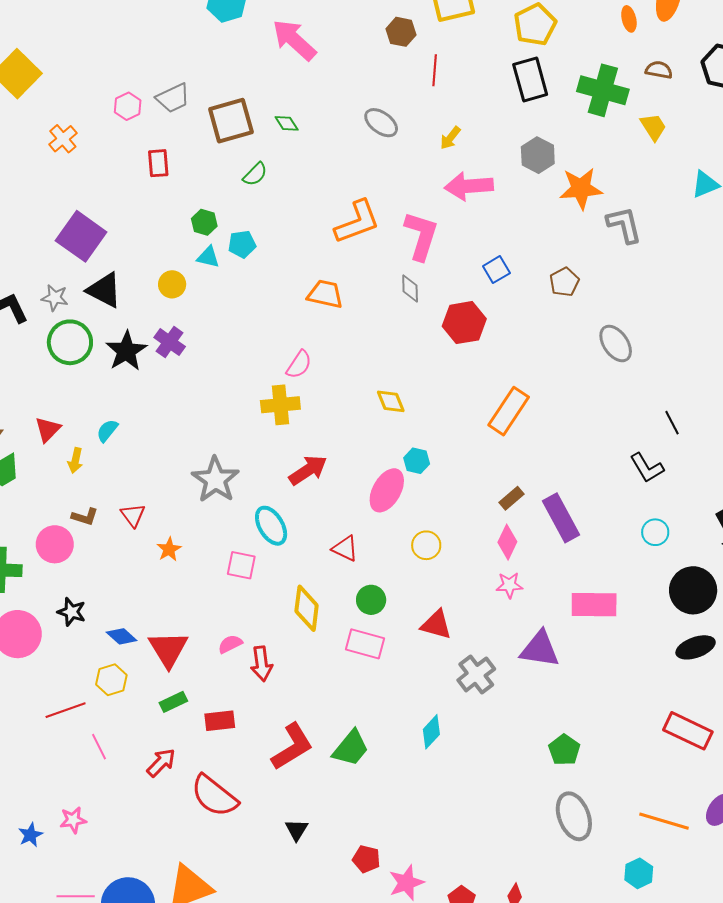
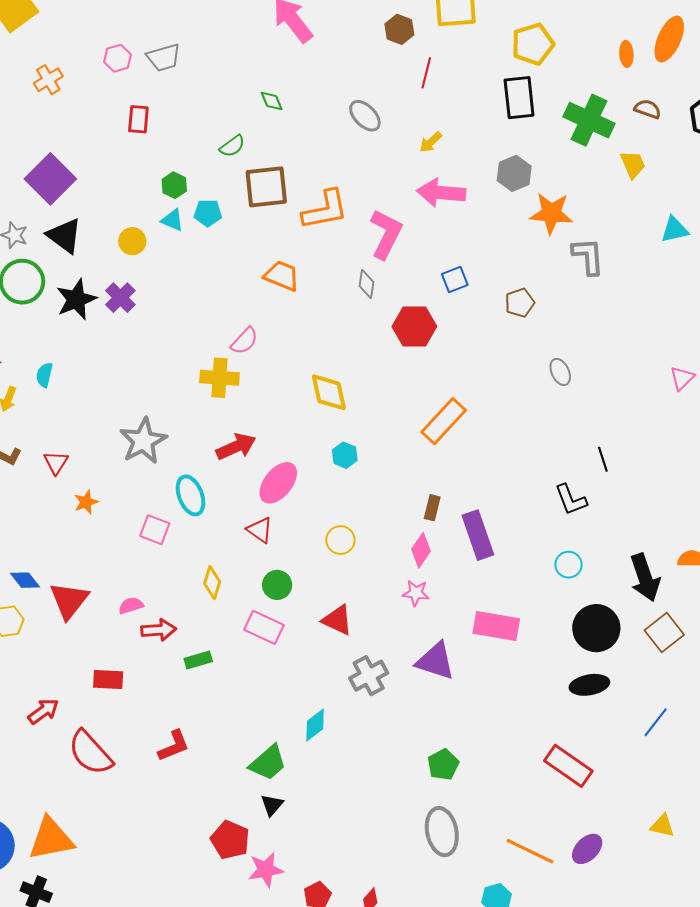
brown square: (231, 121) -> (266, 187), moved
gray ellipse: (616, 344) -> (560, 372), size x0.7
yellow diamond: (391, 401) -> (329, 392), size x1.4
cyan semicircle: (107, 431) -> (44, 375), turned -35
pink ellipse: (387, 490) -> (278, 483), moved
brown rectangle: (511, 498) -> (432, 508), turned -45
yellow diamond: (307, 608) -> (212, 583), size x0.7
red arrow: (262, 664) -> (159, 630), turned -96
green rectangle: (173, 702) -> (198, 660), moved
red L-shape: (292, 747) -> (174, 746), moved, size x0.7
green trapezoid: (351, 748) -> (268, 763), moved
black triangle: (297, 830) -> (272, 805), moved
red pentagon: (366, 859) -> (230, 840), size x1.4

